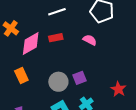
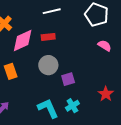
pink semicircle: (90, 40) -> (105, 46), moved
gray circle: (58, 82) -> (48, 65), moved

